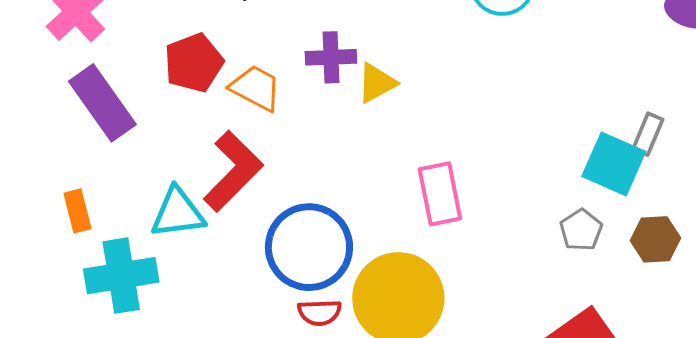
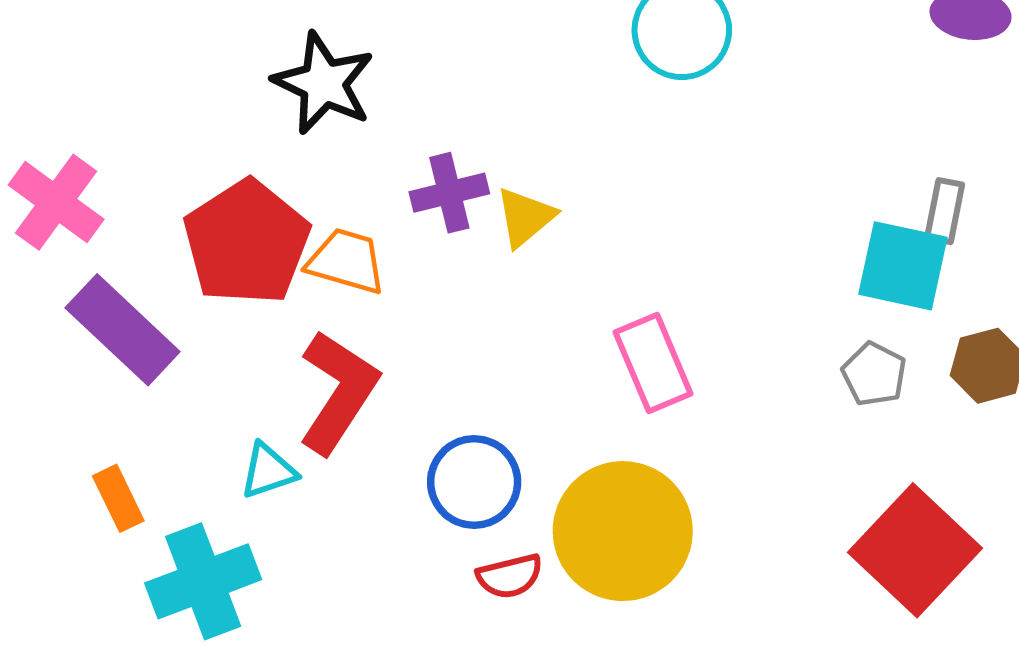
red pentagon: (194, 63) -> (247, 242), size x1.4
cyan triangle: (178, 213) -> (268, 471), size x0.7
blue circle: (309, 247) -> (474, 482), size x0.7

